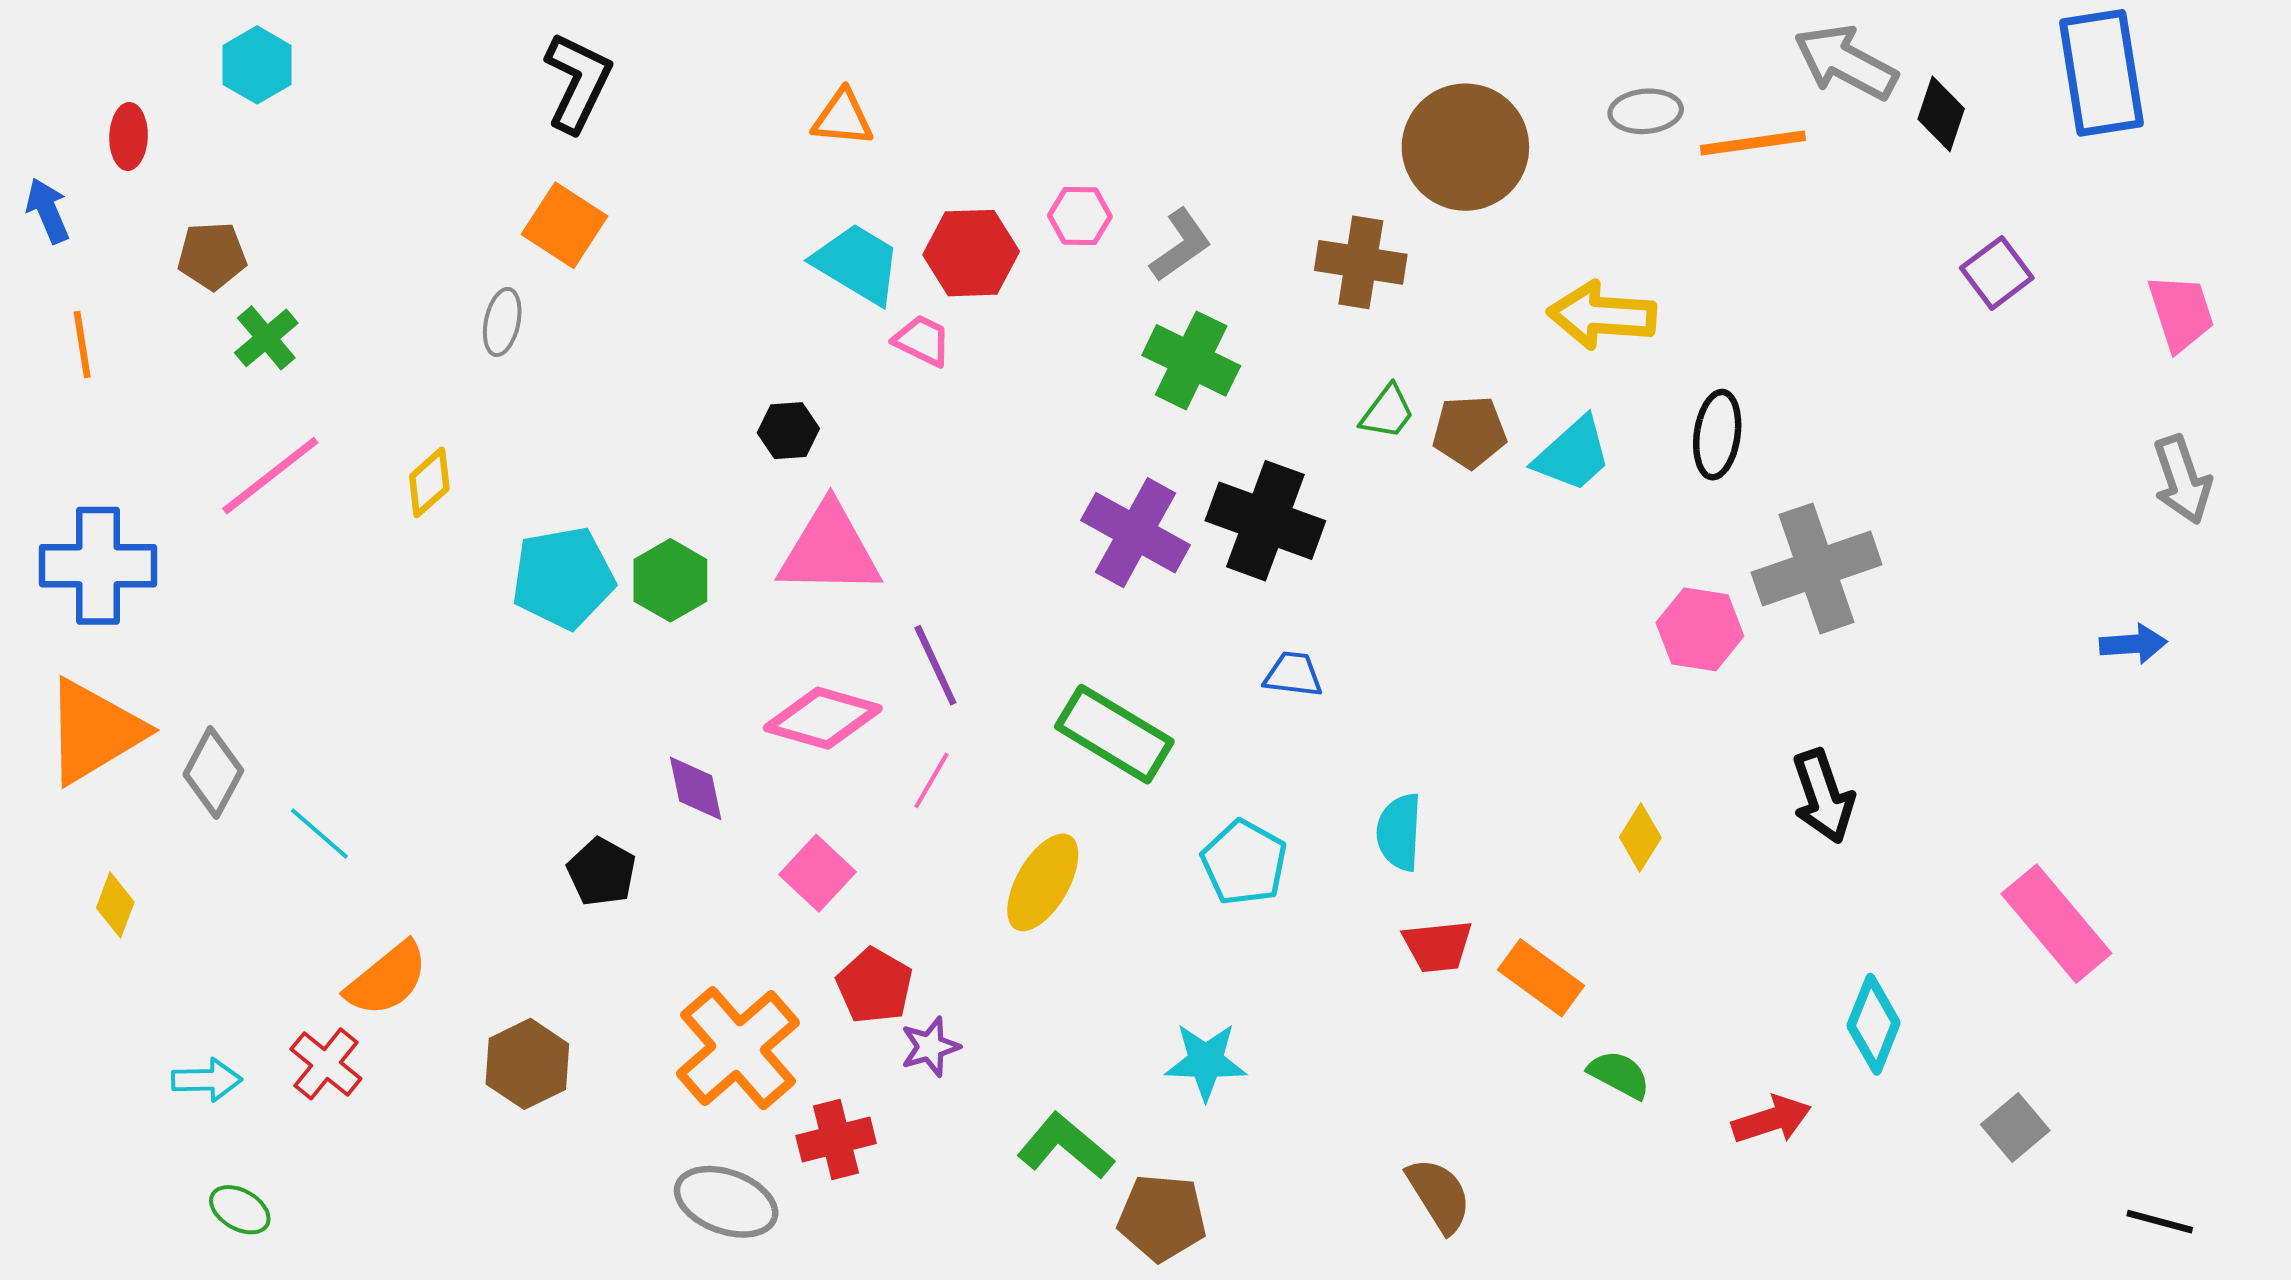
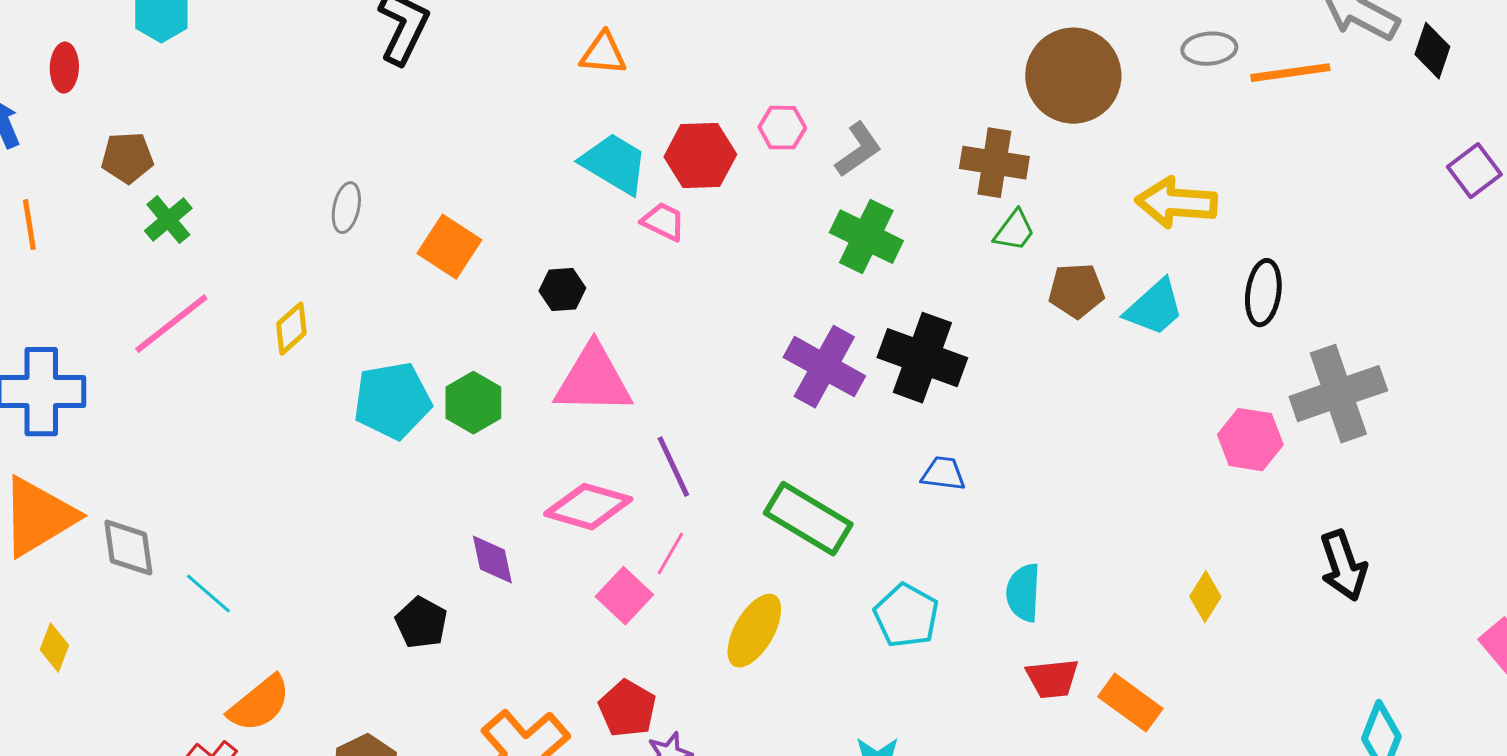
orange square: (564, 225) -> (449, 247), moved
green trapezoid: (1387, 412) -> (1014, 231), moved
gray diamond: (213, 772) -> (128, 548), turned -36
pink square: (818, 873) -> (624, 596), moved

